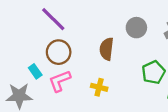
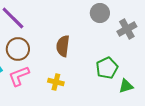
gray circle: (136, 28) -> (100, 13), moved

